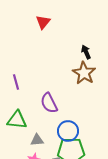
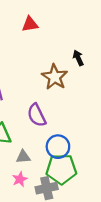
red triangle: (43, 22) -> (30, 24), turned 42
brown star: (84, 73) -> (55, 77), moved

